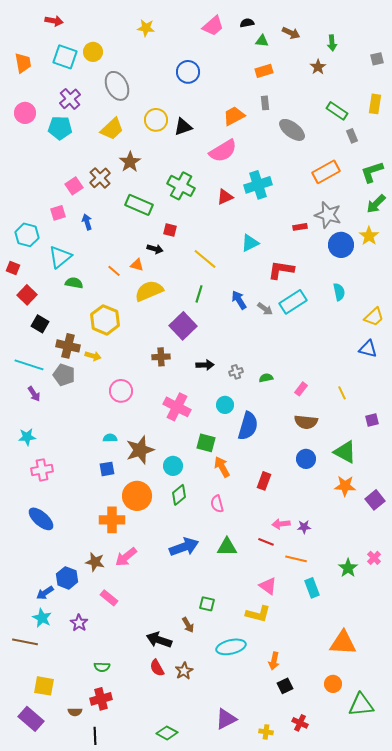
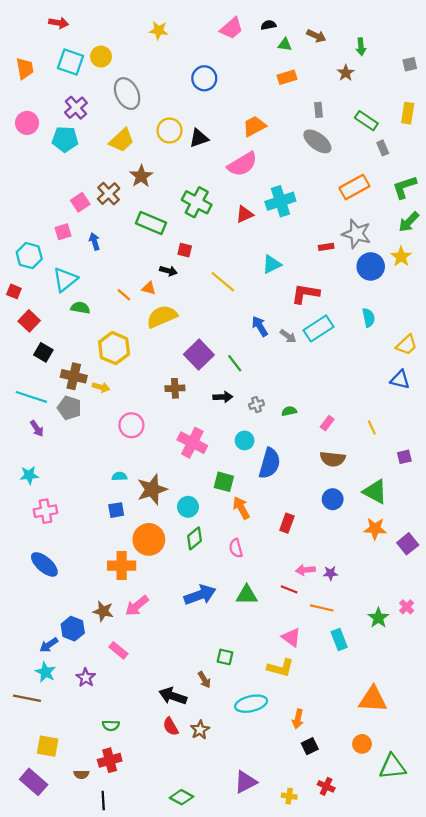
gray rectangle: (265, 103) -> (318, 110), moved
green line: (199, 294) -> (235, 363), moved, turned -54

